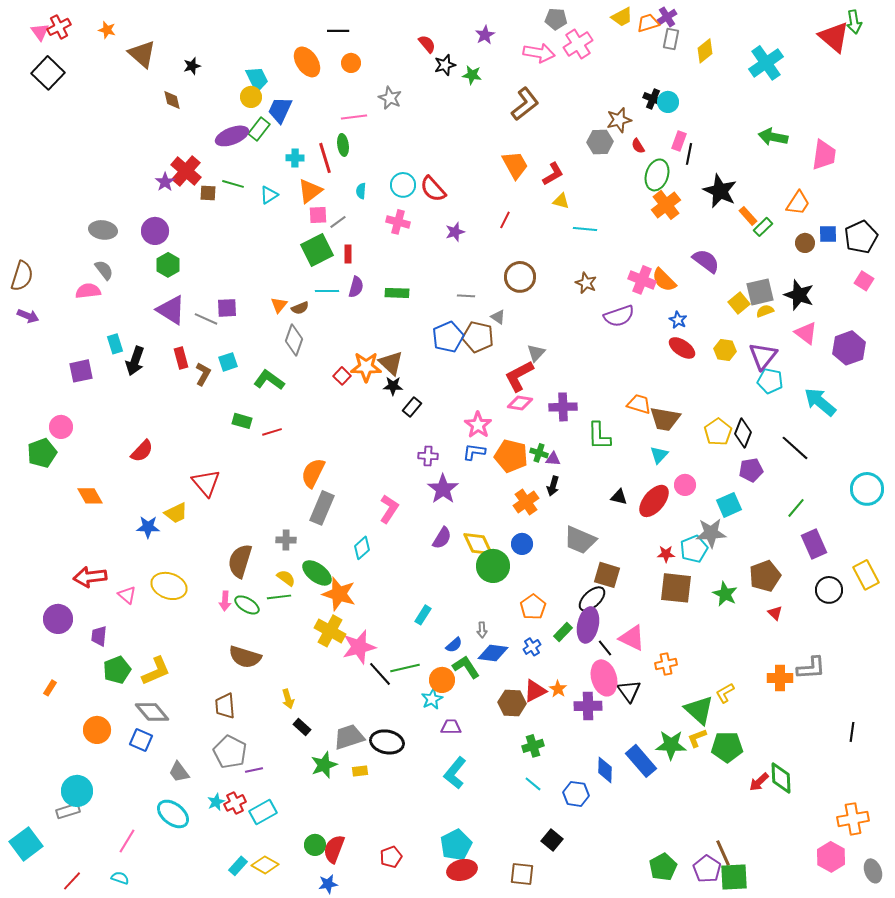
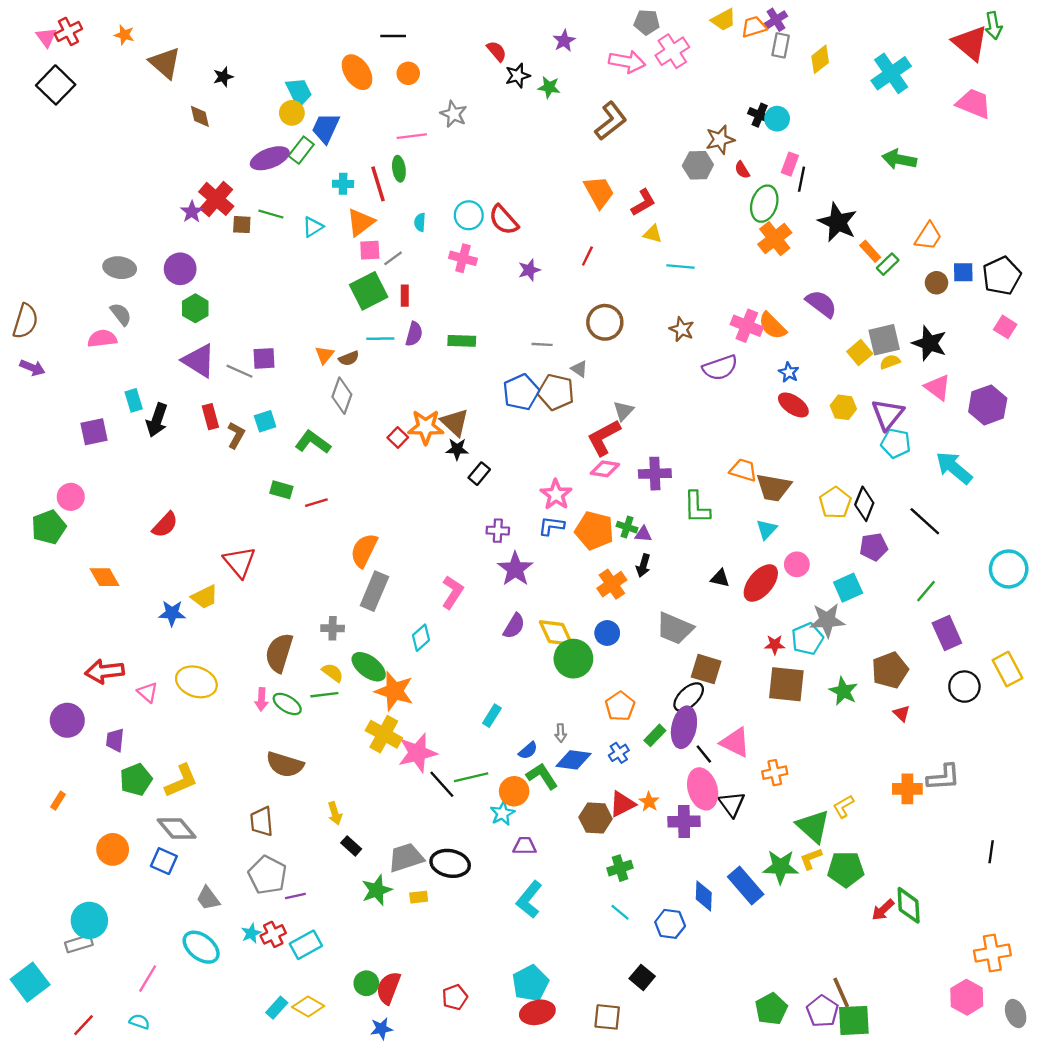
pink trapezoid: (824, 155) -> (974, 104), moved, turned -76

